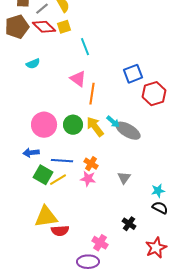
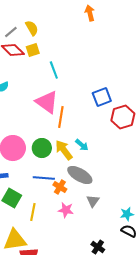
pink triangle: (78, 79) -> (47, 102), size x1.4
gray ellipse: (128, 131) -> (80, 175), moved
blue line: (62, 161) -> (44, 178), moved
pink star: (88, 179) -> (66, 210), moved
yellow line: (58, 180) -> (33, 212), moved, turned -48

